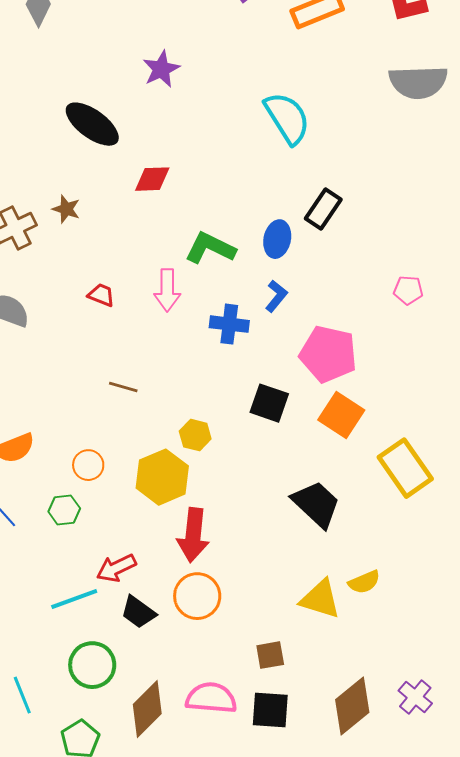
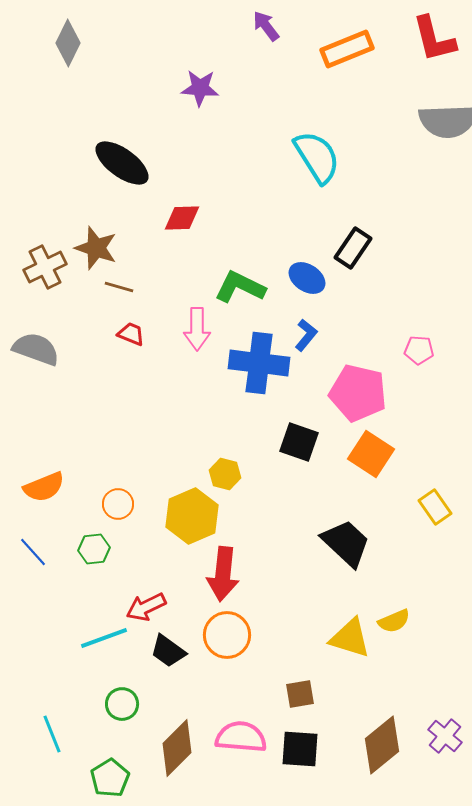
purple star: (161, 69) -> (200, 88), moved, turned 30
brown star: (66, 209) -> (96, 248), size x1.5
blue ellipse: (277, 239) -> (307, 278), turned -69
pink pentagon: (408, 290) -> (419, 350), moved
blue cross: (229, 324) -> (259, 363), size x1.5
brown line: (123, 387) -> (119, 287), moved
yellow rectangle: (405, 468) -> (435, 507), size x0.6
green circle: (92, 665) -> (122, 704), size x0.7

